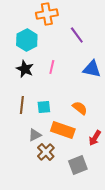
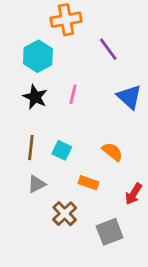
blue triangle: (92, 69) -> (129, 97), turned 30
cyan square: (44, 107) -> (62, 150), turned 32
orange rectangle: (63, 130) -> (89, 183), size x0.6
gray triangle: (35, 135) -> (37, 184), moved

